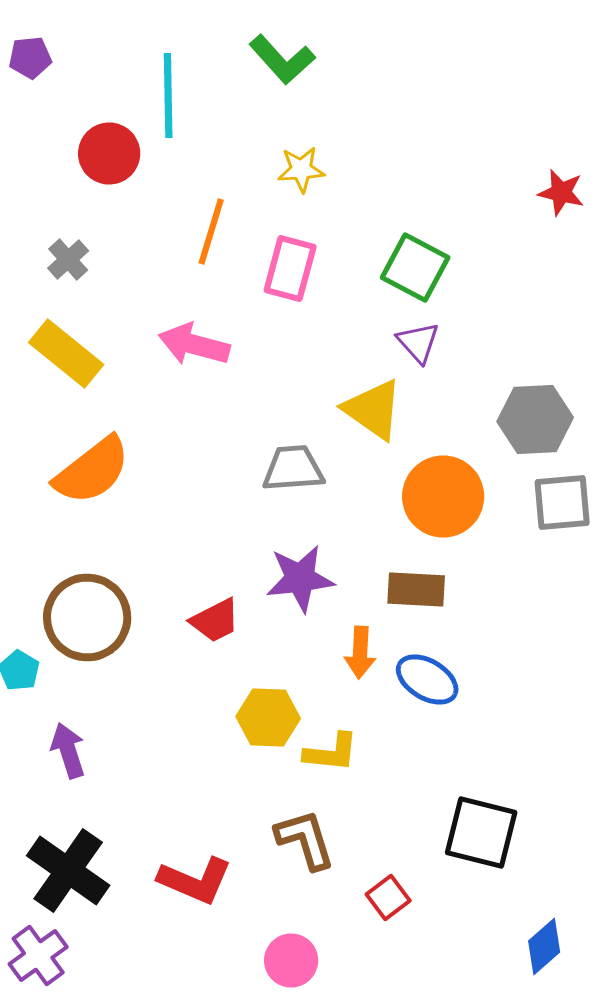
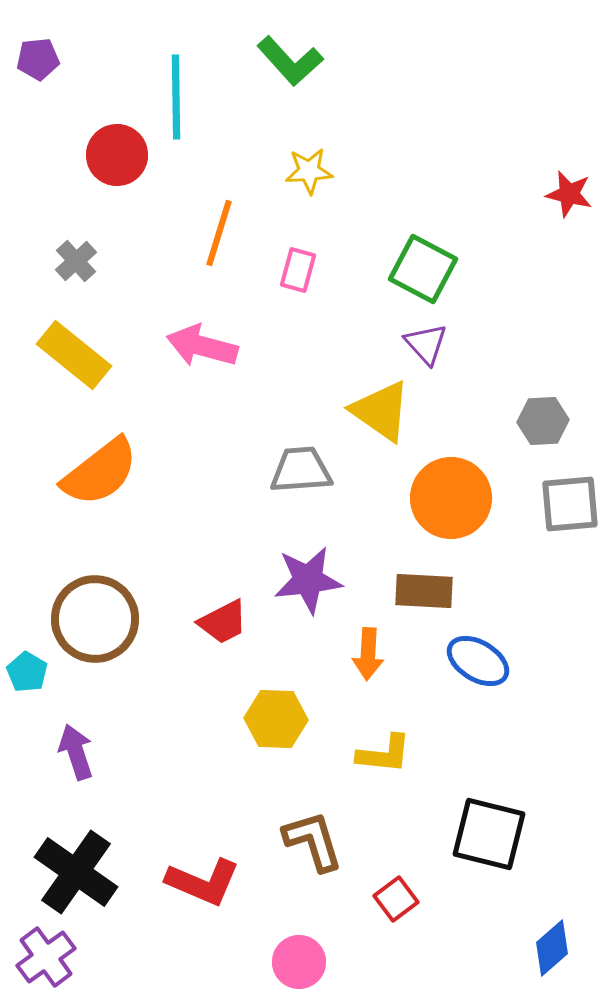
pink rectangle: (290, 268) -> (298, 270), size x0.7
gray hexagon: (535, 420) -> (543, 421), size x0.7
blue ellipse: (427, 680) -> (478, 661), moved
yellow L-shape: (331, 752) -> (384, 754), moved

